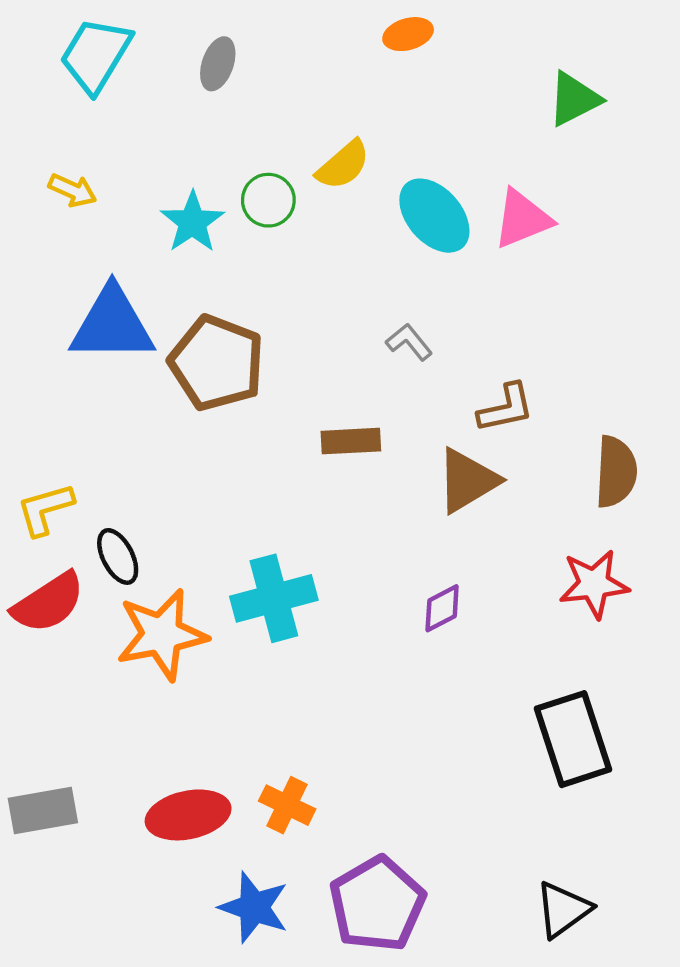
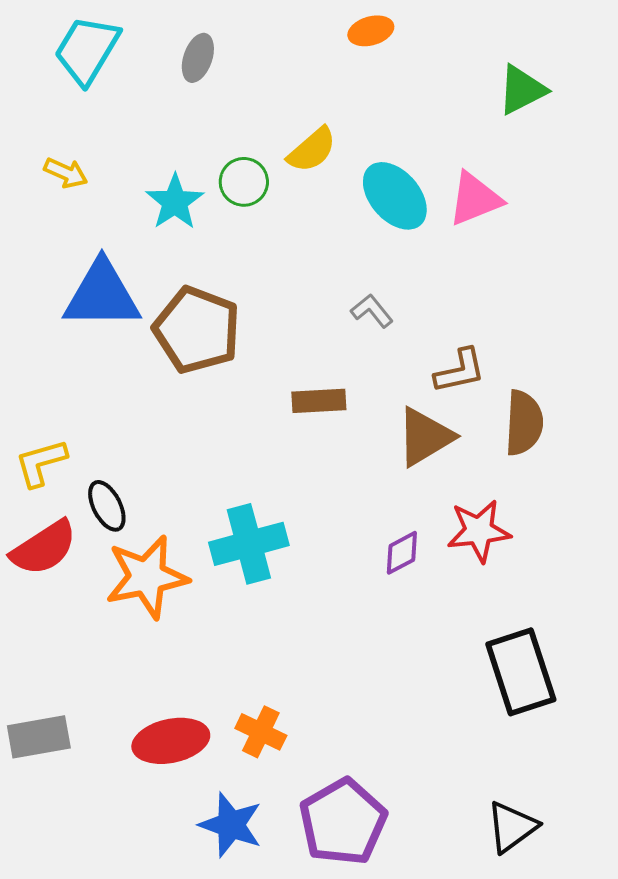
brown semicircle: (616, 472) -> (524, 423), moved
red star: (594, 584) -> (479, 531), moved

